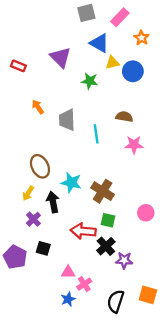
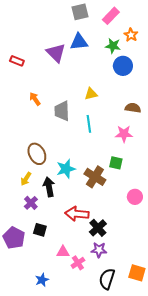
blue triangle: (99, 43) -> (79, 42), moved, turned -36
yellow triangle: (112, 63) -> (91, 94), moved
green star: (90, 81) -> (113, 46), moved
brown semicircle: (124, 117) -> (133, 108), moved
cyan star: (71, 183) -> (66, 169), turned -30
green square: (108, 220) -> (116, 163), moved
purple star: (124, 260) -> (99, 250), moved
blue star: (68, 299) -> (42, 280), moved

